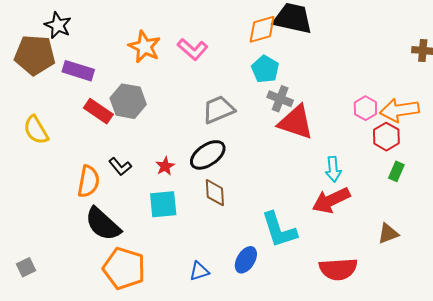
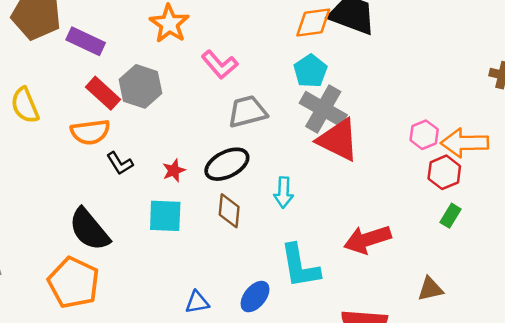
pink L-shape: (193, 49) -> (220, 65), moved
gray cross: (280, 99) -> (323, 109), size x1.5
cyan arrow: (333, 169) -> (284, 192), moved
orange semicircle: (88, 181) -> (90, 132), moved, turned 64
orange pentagon: (124, 268) -> (74, 283), moved

